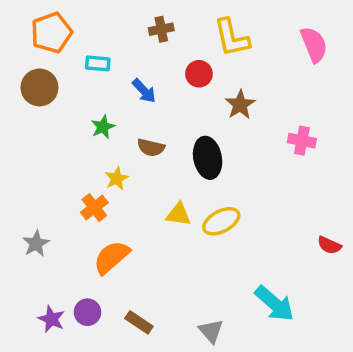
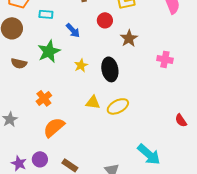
green star: (103, 127) -> (49, 51), size x1.6
brown semicircle: (151, 148) -> (19, 63), moved
yellow star: (117, 178) -> (81, 65), moved
red semicircle: (329, 245) -> (181, 120), turned 32

